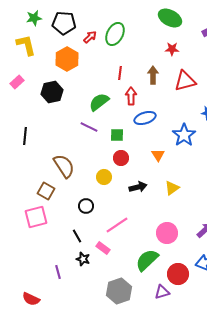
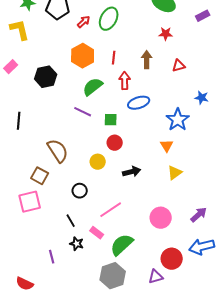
orange hexagon: (67, 59) -> (83, 56), moved
red triangle: (185, 81) -> (179, 66), size x0.6
orange triangle: (158, 155) -> (167, 146), moved
yellow triangle: (172, 188) -> (175, 173), moved
green semicircle: (147, 260) -> (122, 245), moved

